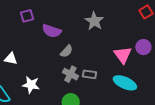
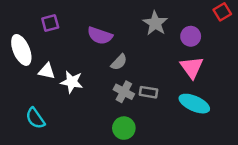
purple square: (27, 16) -> (50, 23), moved
purple circle: (143, 47) -> (191, 36), moved
white star: (31, 85) -> (72, 82), moved

